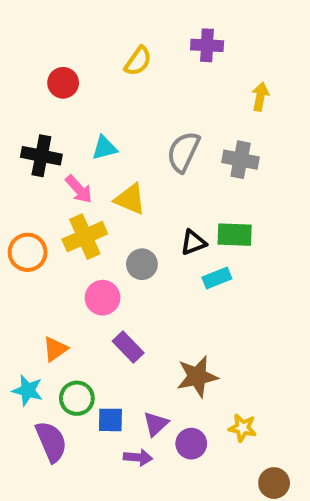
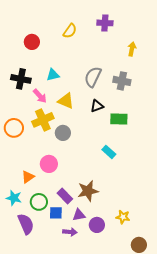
black triangle: (193, 242) -> (97, 106), moved
gray circle: (142, 264) -> (63, 133), moved
cyan rectangle: (217, 278) -> (109, 152), moved, turned 64
pink circle: (103, 298) -> (49, 164), moved
purple rectangle: (128, 347) -> (65, 196), moved
brown star: (197, 377) -> (88, 191), moved
purple triangle: (156, 424) -> (79, 215), turned 32

